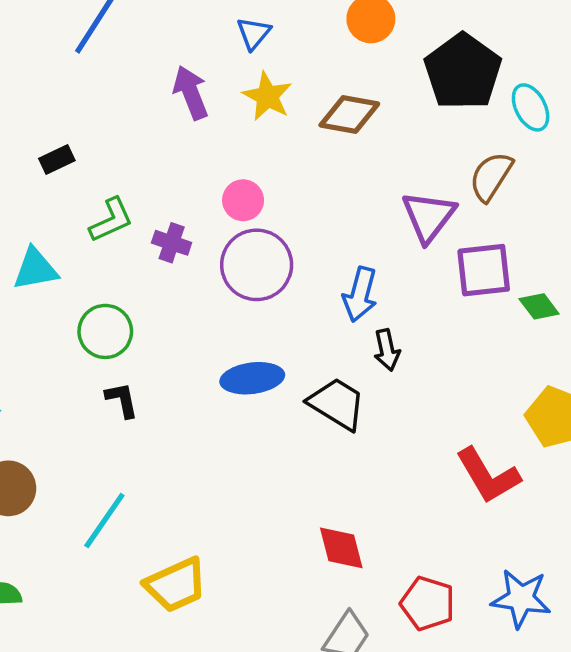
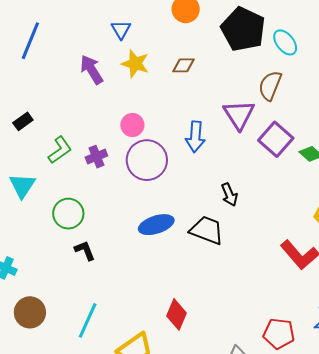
brown diamond: (349, 114) -> (183, 65), size x0.7
purple cross: (172, 243) -> (96, 157), turned -30
cyan triangle: (35, 269) -> (22, 186), turned -36
purple square: (484, 270) -> (276, 139), turned -32
blue arrow: (360, 294) -> (195, 137), moved
red diamond: (341, 548) -> (176, 314), moved, turned 48

